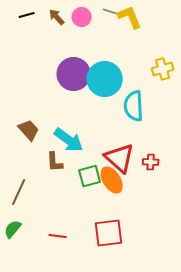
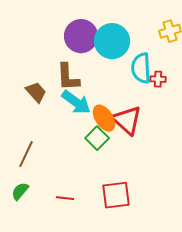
brown L-shape: (55, 162) -> (68, 77), moved, size x1.4
red cross: (151, 162) -> (158, 79), moved
green square: (90, 176) -> (97, 138), turned -30
orange ellipse: (112, 180) -> (104, 118), moved

